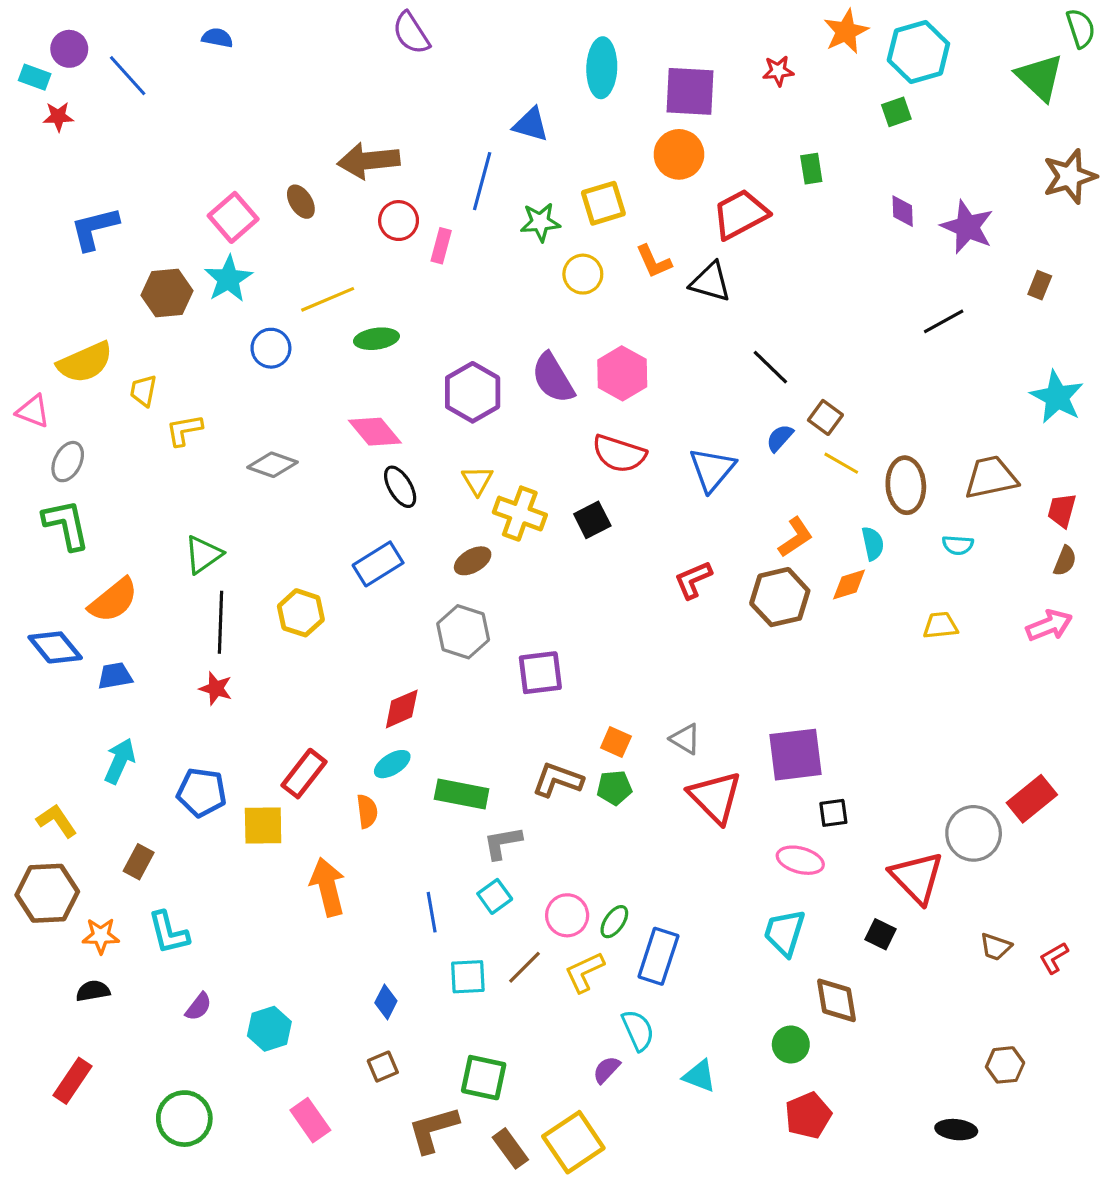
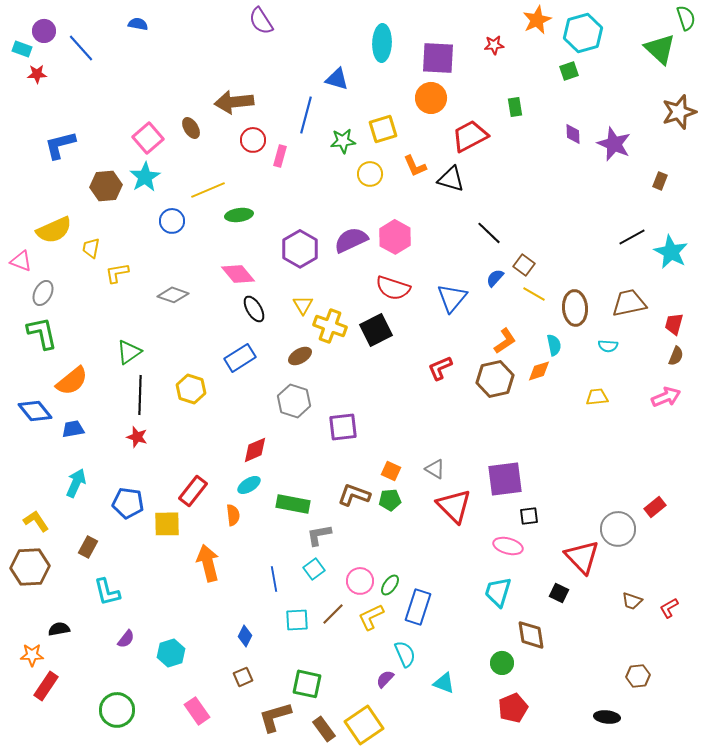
black line: (944, 321) -> (632, 237), moved
purple semicircle: (553, 378) -> (351, 240), turned 96
black square: (592, 520) -> (376, 330), size x1.4
red rectangle: (1032, 799) -> (655, 507), size x0.7
orange star: (101, 936) -> (32, 655), moved

